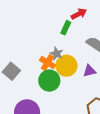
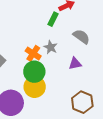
gray star: (57, 54) -> (51, 47), moved
yellow circle: (66, 66) -> (35, 87), moved

